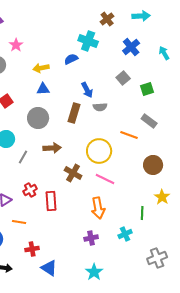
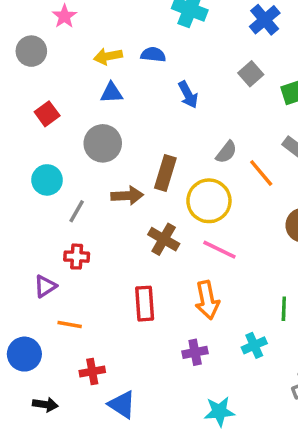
blue semicircle: (71, 59) -> (153, 55), moved, turned 32
gray semicircle: (100, 107) -> (226, 152), moved, turned -48
brown rectangle: (74, 113) -> (165, 173), moved
orange line: (129, 135) -> (261, 173), turned 30
red cross: (30, 190) -> (77, 257), moved, turned 32
red rectangle: (51, 201) -> (145, 304), moved
cyan star: (94, 272) -> (219, 412), moved, turned 30

